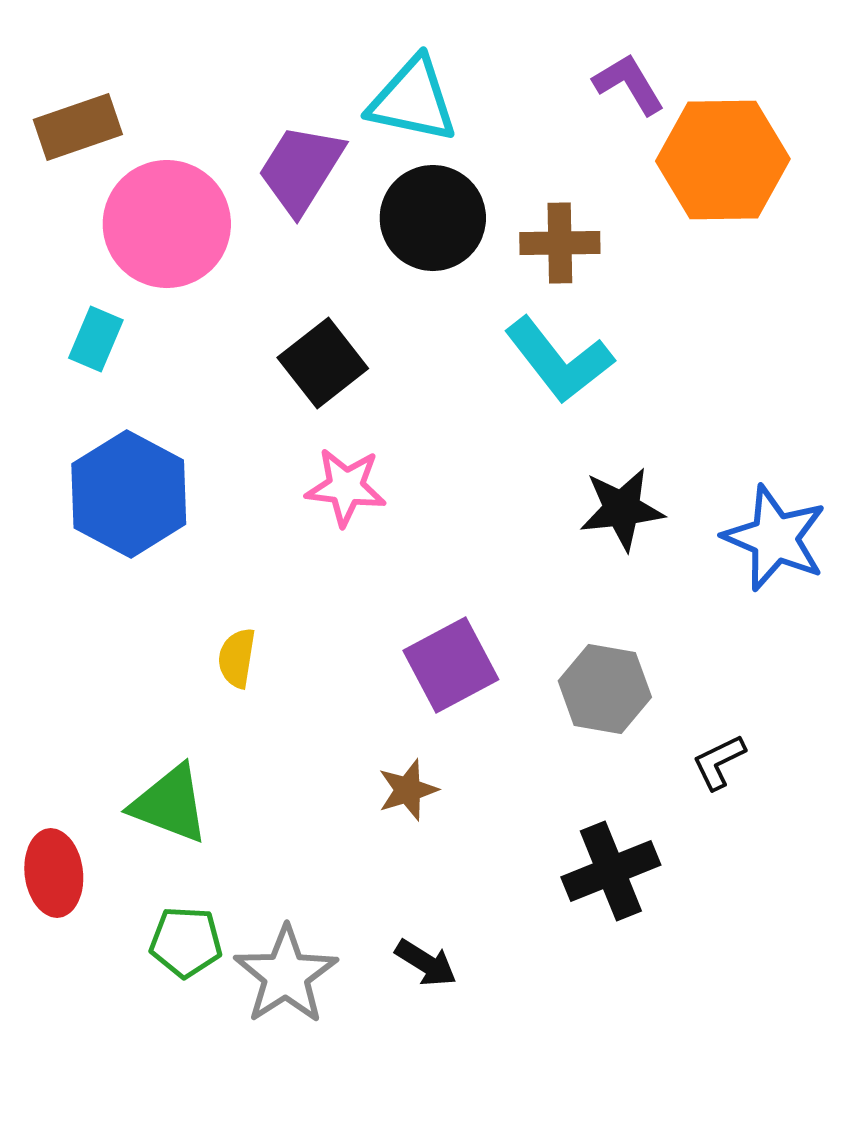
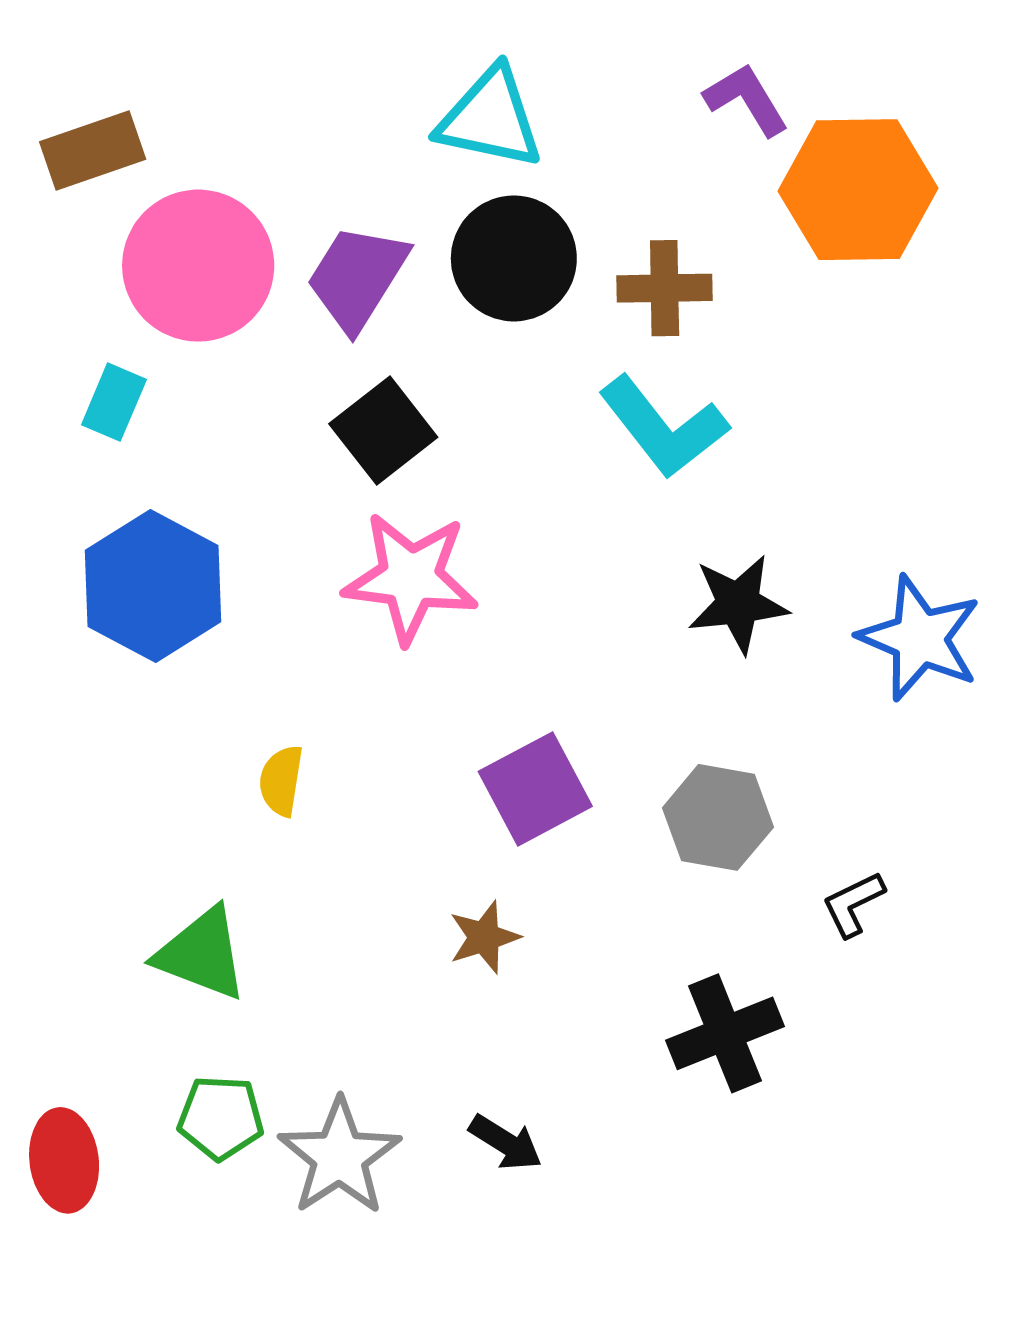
purple trapezoid: (301, 169) -> (357, 277), moved
pink star: (346, 487) -> (411, 578), size x1.4
red ellipse: (54, 873) -> (64, 1160), moved

